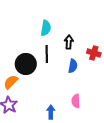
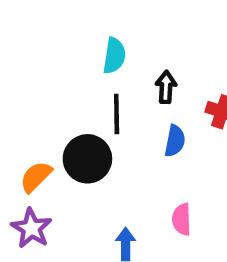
black circle: (26, 64) -> (87, 159), moved

